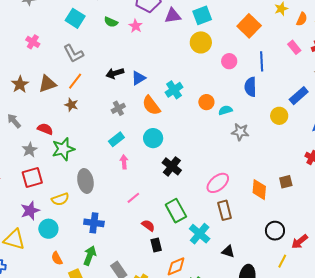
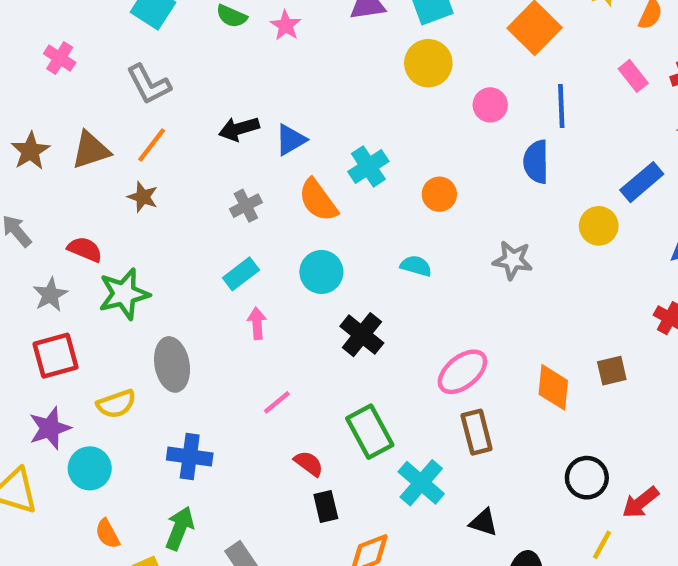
cyan semicircle: (225, 110) -> (416, 266), moved, turned 32

